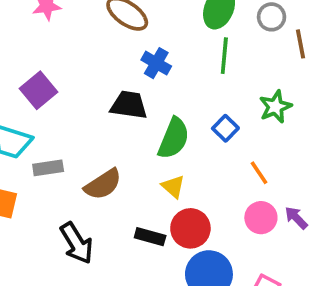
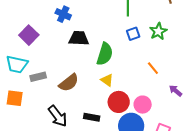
blue cross: (156, 63) -> (63, 14), moved
blue square: (225, 128) -> (133, 34), moved, turned 32
pink circle: (261, 218) -> (143, 105), moved
black rectangle: (150, 237) -> (92, 117), moved

